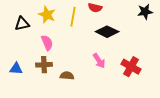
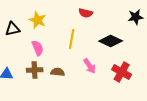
yellow line: (73, 17) -> (72, 39), moved
black diamond: (107, 32) -> (111, 41), moved
brown semicircle: (67, 76) -> (58, 72), moved

